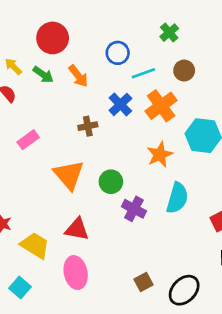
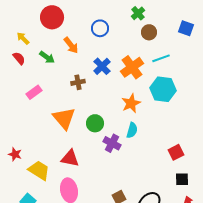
brown circle: (184, 71) -> (149, 32), moved
cyan line: (143, 73) -> (161, 58), moved
green arrow: (43, 75) -> (47, 57), moved
cyan semicircle: (177, 198) -> (132, 130), moved, size x0.7

